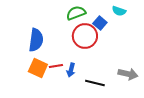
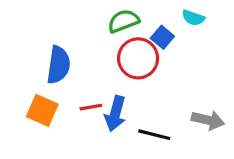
orange square: (38, 68) -> (42, 110), moved
blue arrow: (71, 70) -> (115, 114), size x1.5

